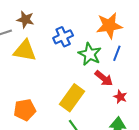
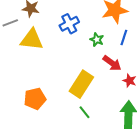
green star: (90, 54) -> (97, 40), size x0.6

